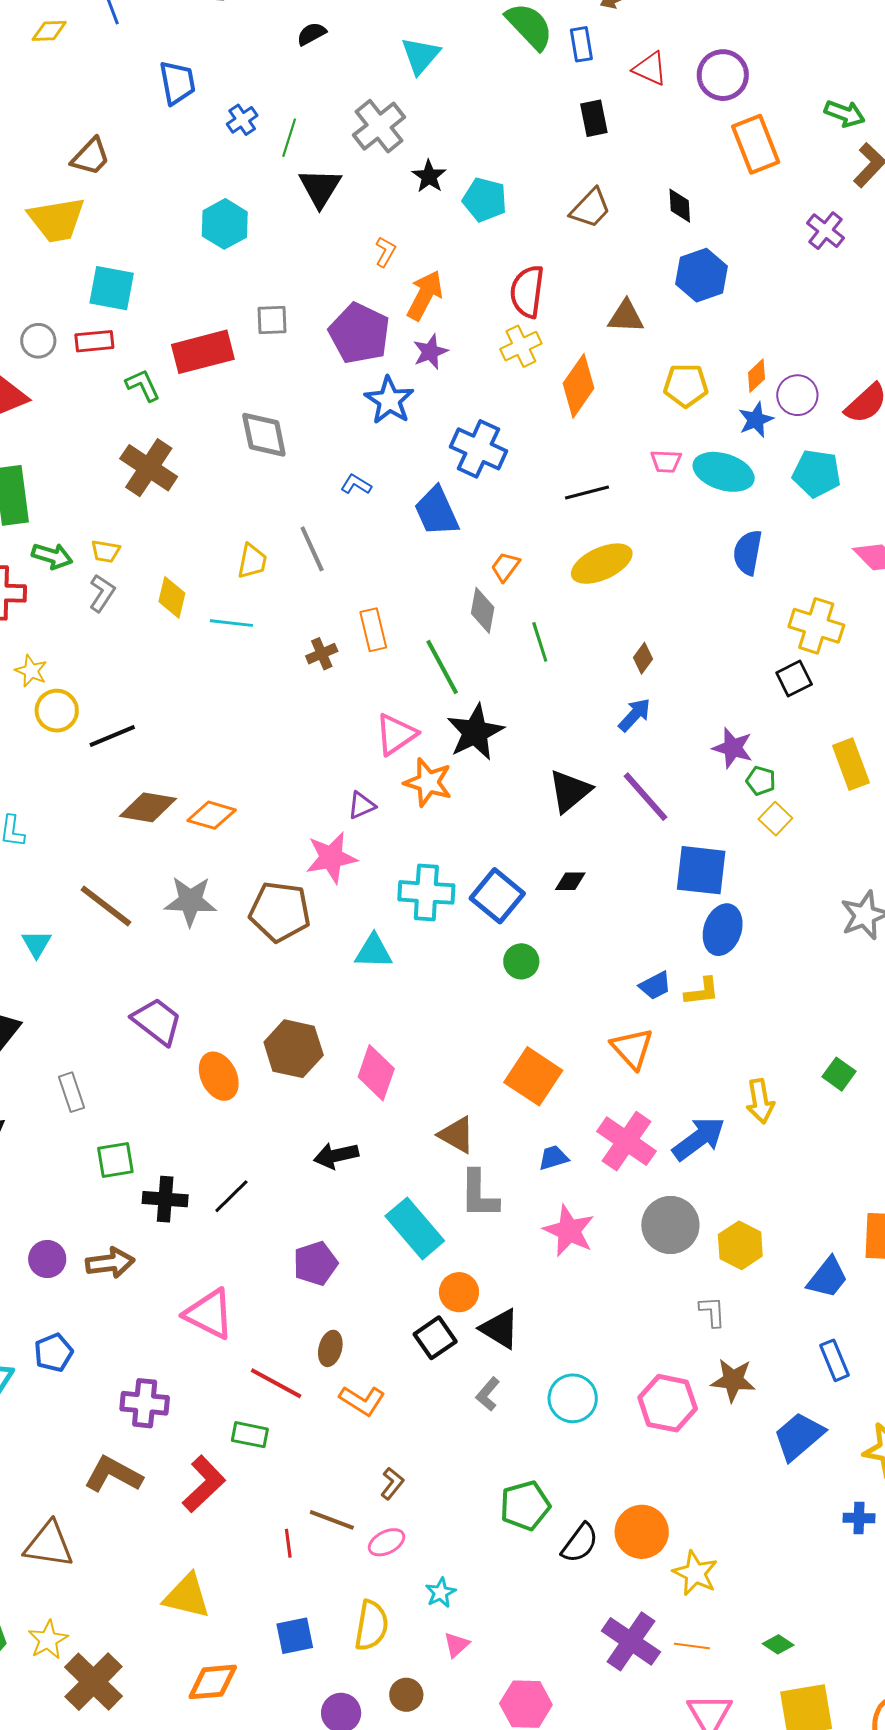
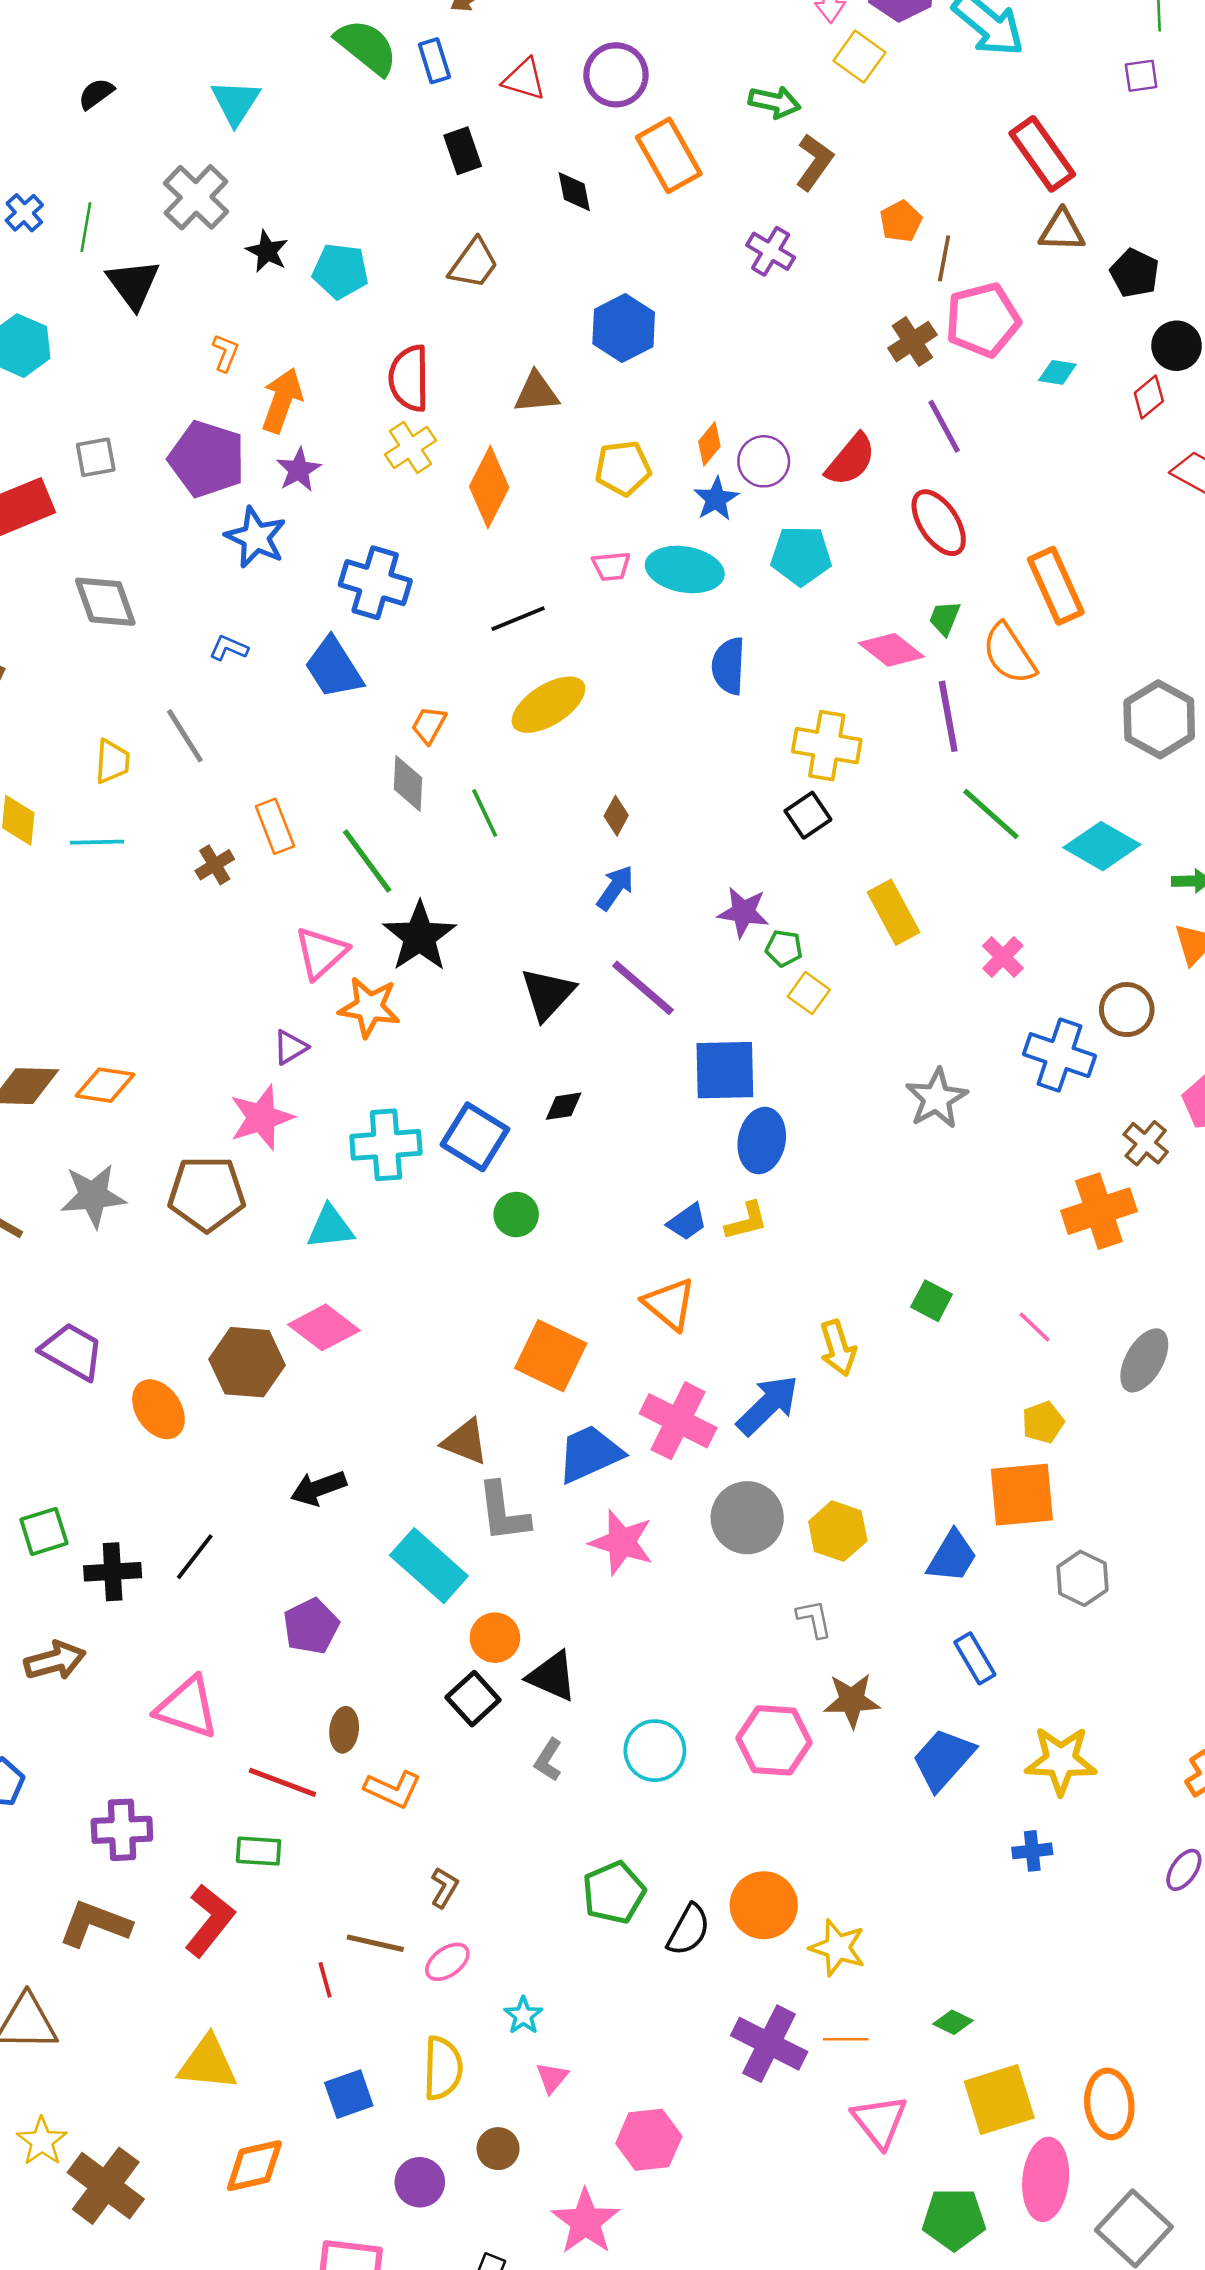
black diamond: (680, 206) -> (574, 192), moved
pink diamond: (376, 1073) -> (324, 1327), moved, turned -64
blue trapezoid: (553, 1158) -> (590, 1454), size x1.8

